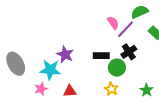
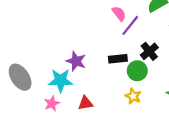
pink semicircle: (113, 23) -> (119, 14), moved
purple line: (125, 29) -> (130, 25), moved

